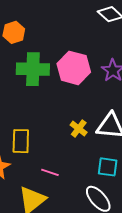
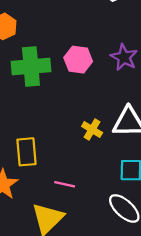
pink hexagon: (74, 68) -> (78, 60), size x0.7

